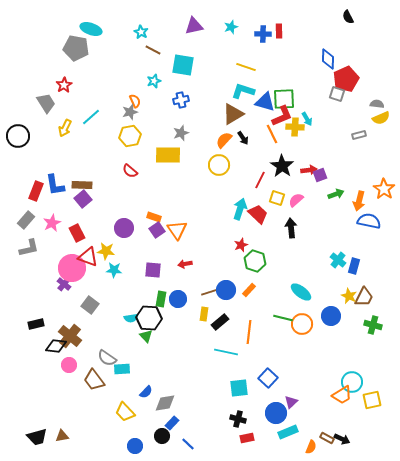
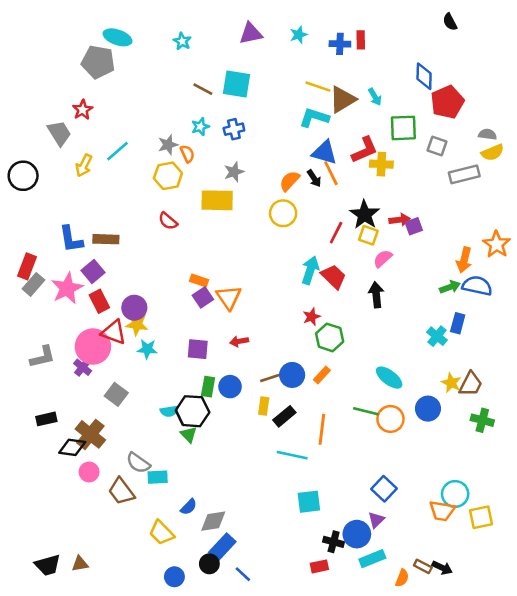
brown line: (153, 50) -> (203, 89), moved
cyan star: (154, 81) -> (200, 127), moved
gray square: (337, 94) -> (437, 146), moved
green square: (284, 99) -> (403, 128), moved
orange semicircle: (135, 101) -> (187, 154), moved
blue triangle: (265, 102) -> (324, 152), moved
brown triangle: (233, 114) -> (343, 99), moved
cyan arrow: (307, 119) -> (375, 97), moved
orange line: (272, 134) -> (331, 173), moved
gray rectangle: (359, 135) -> (464, 174), size x1.6
red rectangle: (36, 191) -> (27, 266), moved
green arrow: (336, 194) -> (450, 287), moved
yellow square: (277, 198) -> (368, 235), moved
purple square: (83, 199) -> (93, 271), moved
pink star: (52, 223) -> (67, 288), size x1.4
purple circle: (124, 228) -> (134, 308), moved
gray L-shape: (29, 248) -> (42, 357), moved
blue rectangle: (354, 266) -> (458, 323), moved
blue square: (268, 378) -> (384, 489), moved
orange trapezoid: (342, 395) -> (442, 511), turned 40
black cross: (238, 419) -> (334, 542), moved
blue rectangle: (172, 423) -> (222, 547), size x1.5

